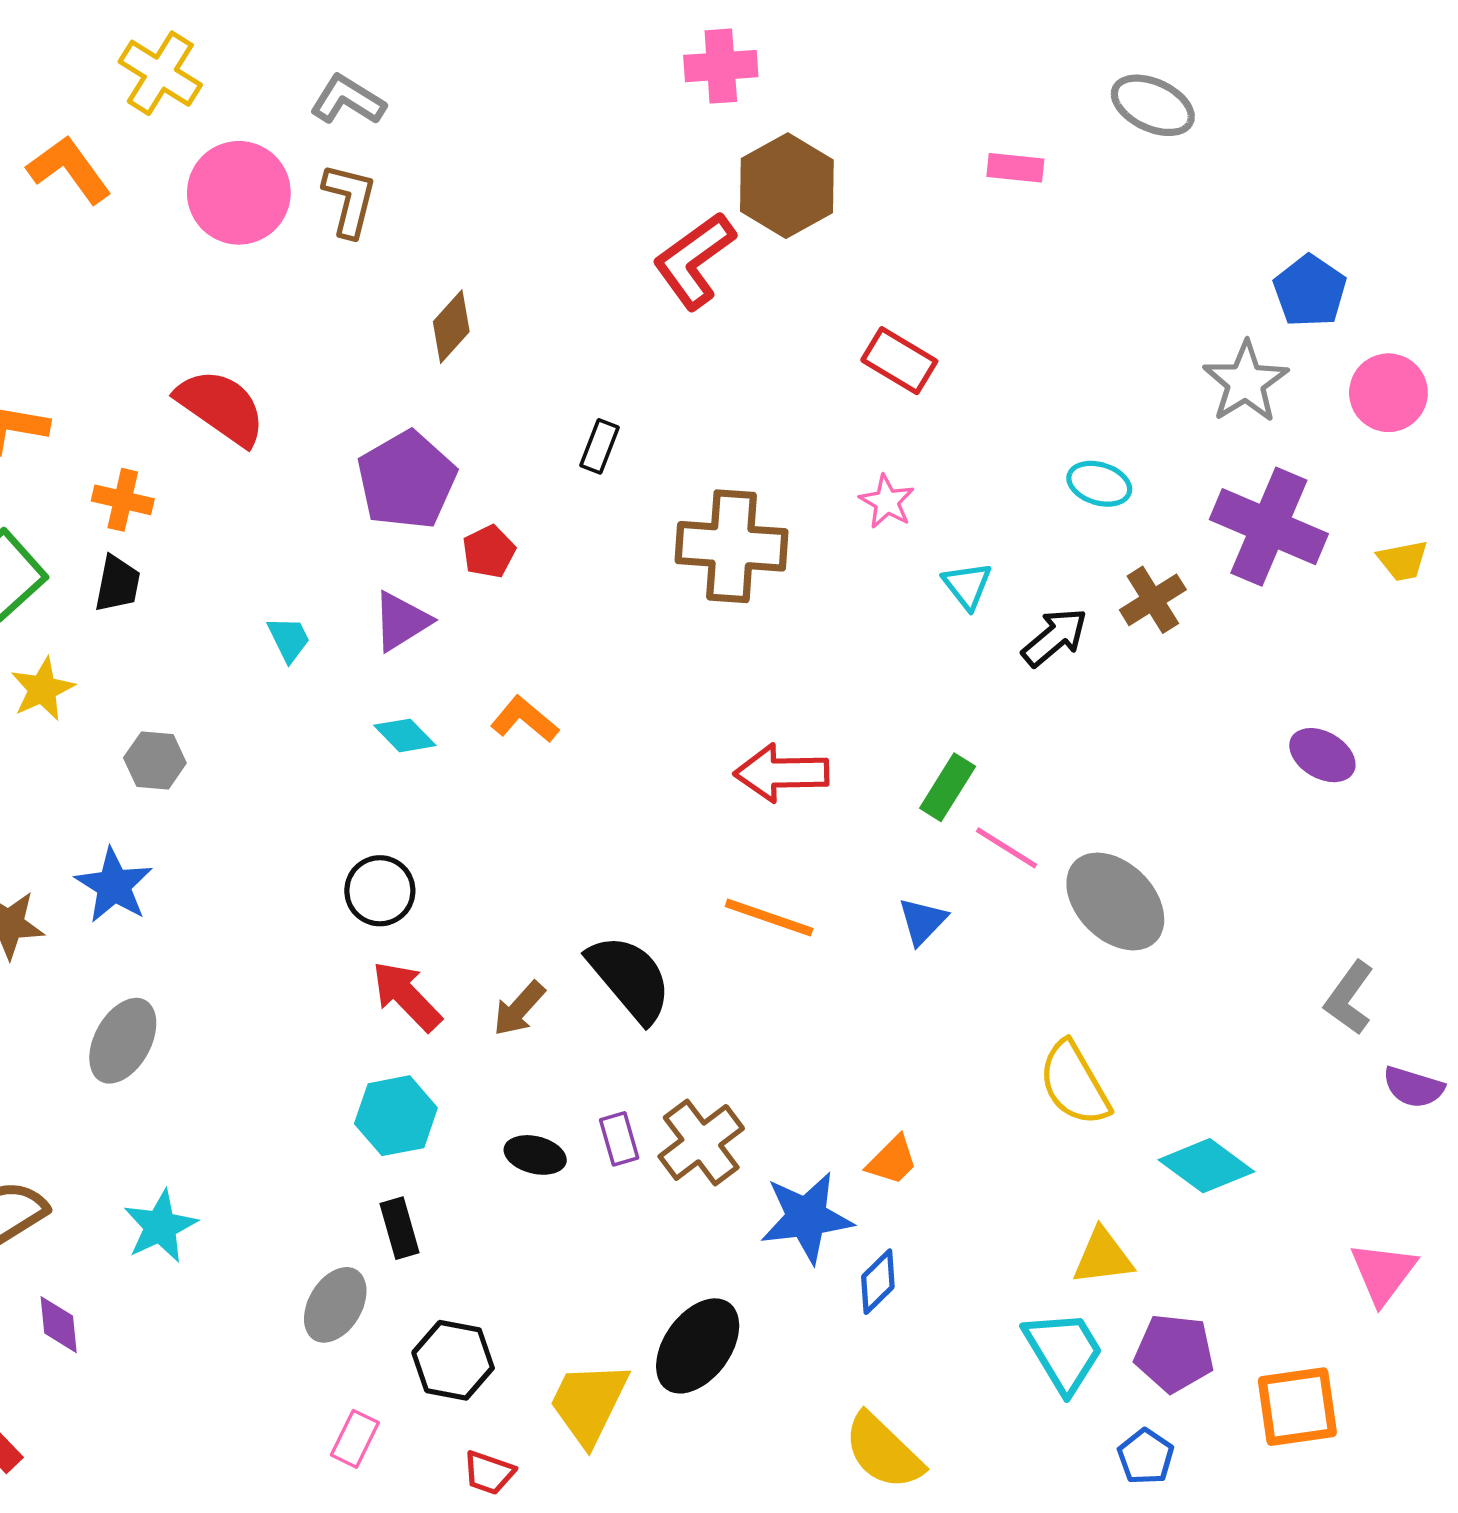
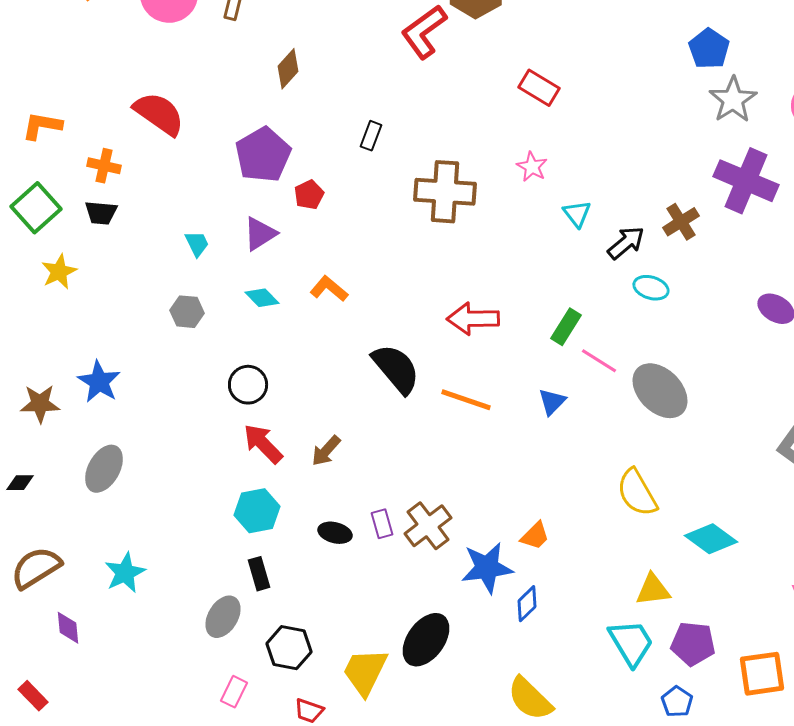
blue pentagon: (1310, 291) -> (709, 49), moved
cyan ellipse: (1099, 484) -> (651, 288), moved
black trapezoid: (117, 584) -> (101, 213), turned 84
gray hexagon: (155, 760) -> (187, 312), moved
black semicircle: (630, 978) -> (396, 369), moved

